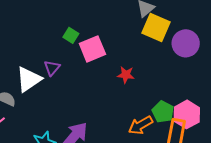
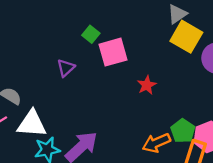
red star: (126, 75) -> (147, 85), turned 30
white triangle: (29, 79) -> (32, 124), moved, turned 32

